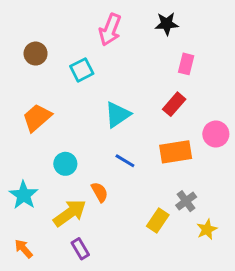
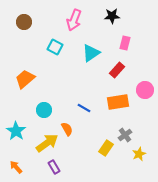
brown circle: (36, 54) -> (24, 22), moved
cyan square: (82, 70) -> (55, 47), turned -35
cyan triangle: (118, 115) -> (91, 53), moved

